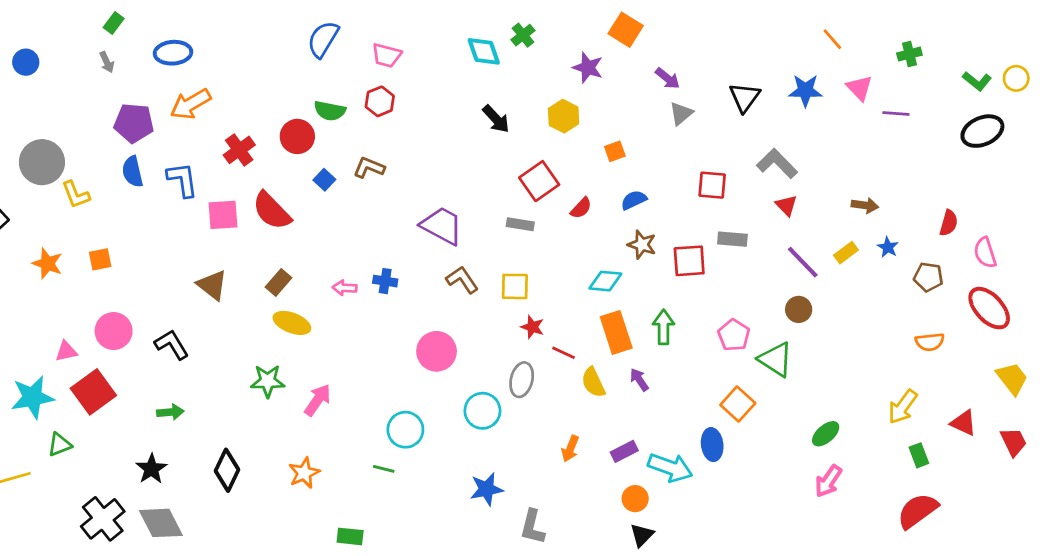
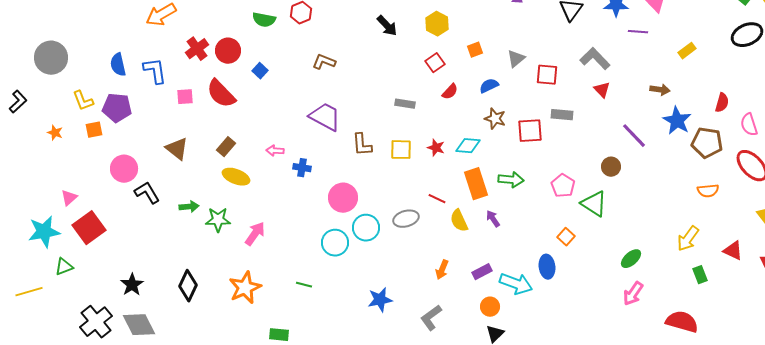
gray triangle: (681, 114) -> (516, 59), moved
purple line: (896, 114) -> (638, 32), moved
purple pentagon: (134, 123) -> (117, 108), moved
red circle: (297, 136) -> (228, 51), moved
brown L-shape: (369, 168) -> (324, 62), moved
red square: (539, 181) -> (435, 63), moved, size x0.7
yellow L-shape: (76, 195) -> (83, 101), moved
pink square: (223, 215) -> (185, 97), size x0.7
purple trapezoid: (442, 226) -> (325, 117), moved
blue star: (888, 247) -> (677, 121), size x1.8
yellow rectangle: (846, 253) -> (687, 51), moved
purple line: (803, 262) -> (634, 136), moved
orange star: (47, 263) -> (55, 133), size x0.7
brown pentagon: (928, 277) -> (707, 143), size x1.4
brown L-shape: (462, 280) -> (362, 145), turned -150
blue cross: (385, 281) -> (302, 168), moved
red star: (532, 327) -> (436, 148), moved
green arrow: (664, 327) -> (511, 180), turned 95
pink circle: (114, 331) -> (124, 169), moved
pink triangle: (66, 351) -> (69, 198), turned -30
gray ellipse: (522, 380) -> (406, 219), turned 60
orange square: (738, 404) -> (566, 237), size x0.7
cyan circle: (482, 411) -> (366, 228), moved
green arrow: (170, 412) -> (189, 207), moved
cyan circle: (405, 430) -> (335, 243), moved
orange star: (304, 473) -> (245, 288), size x1.4
red semicircle: (918, 511) -> (682, 322), moved, turned 52
gray L-shape: (532, 527) -> (431, 318), moved, turned 40

